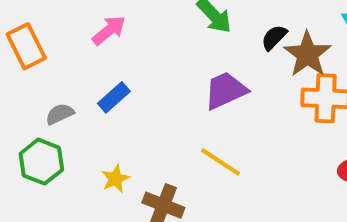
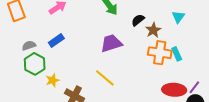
brown star: (307, 54) -> (153, 30), size x0.7
green hexagon: (41, 162) -> (35, 64), moved

